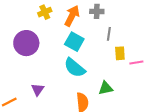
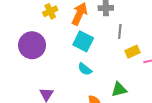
yellow rectangle: (120, 53) -> (133, 52), turned 72
cyan semicircle: (75, 68) -> (85, 69), size x0.6

